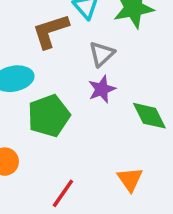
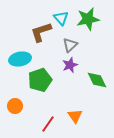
orange triangle: (130, 179) -> (75, 116), moved

